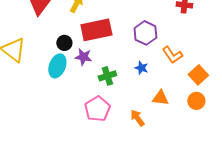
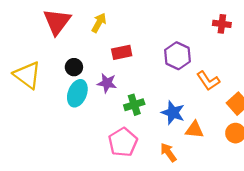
red rectangle: (96, 30) -> (122, 52), size x0.6
black circle: (64, 43) -> (74, 67), moved
blue star: (141, 68) -> (173, 113), moved, size x1.5

